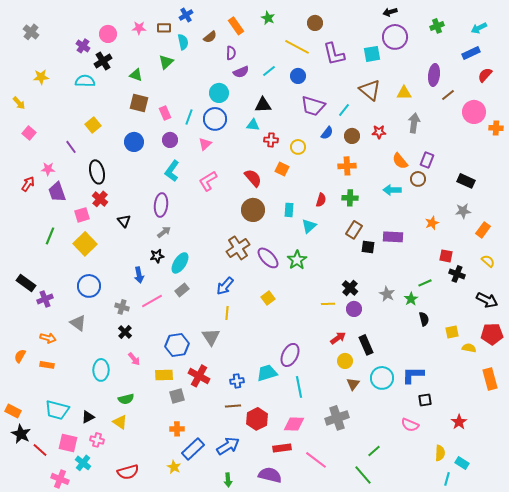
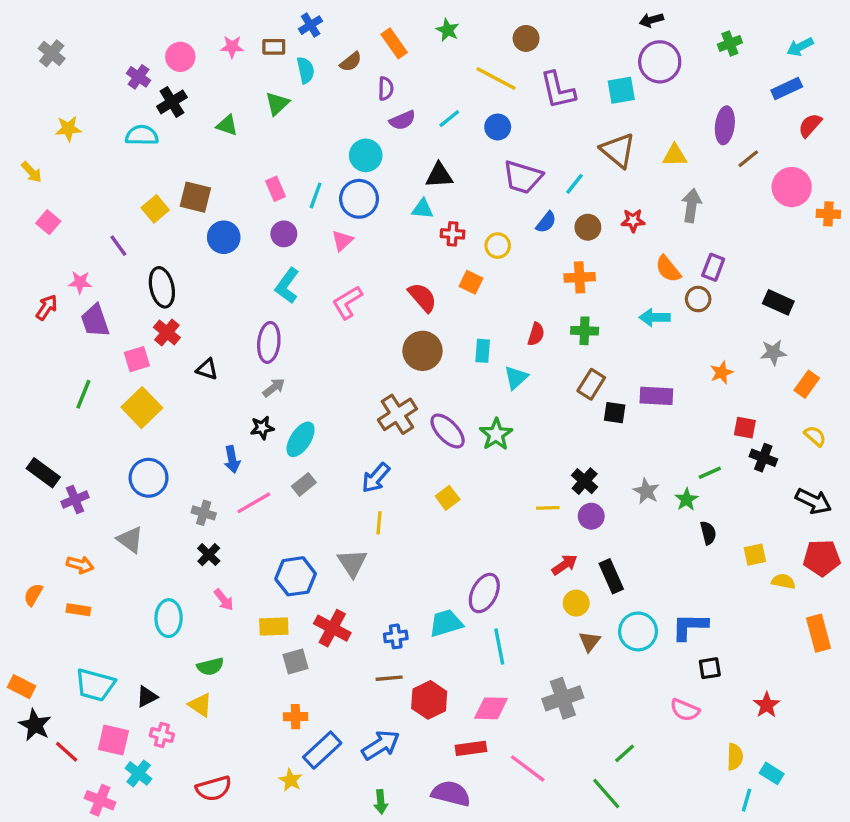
brown square: (139, 103) -> (195, 197), moved
black triangle: (124, 221) -> (207, 369), turned -32

